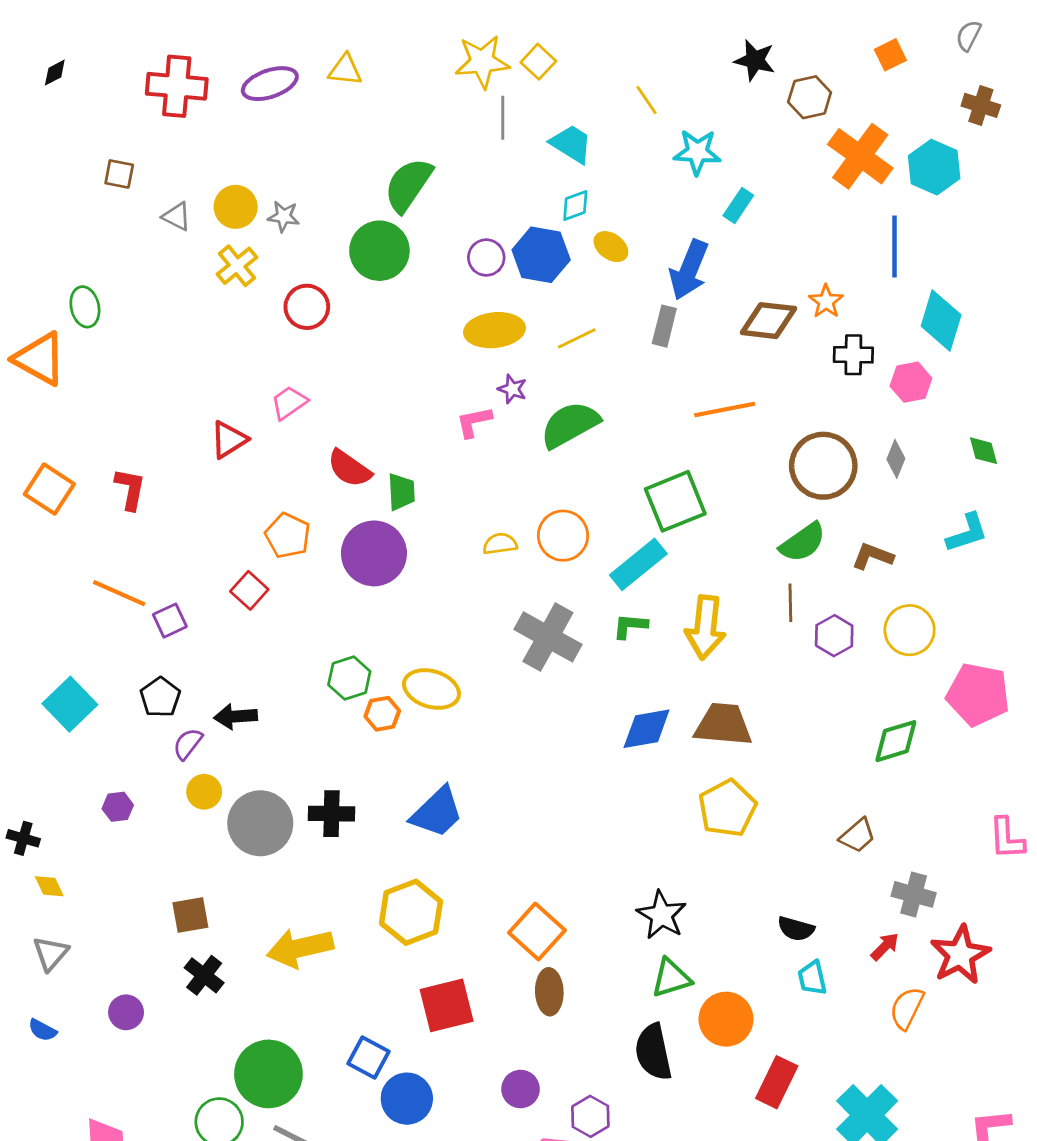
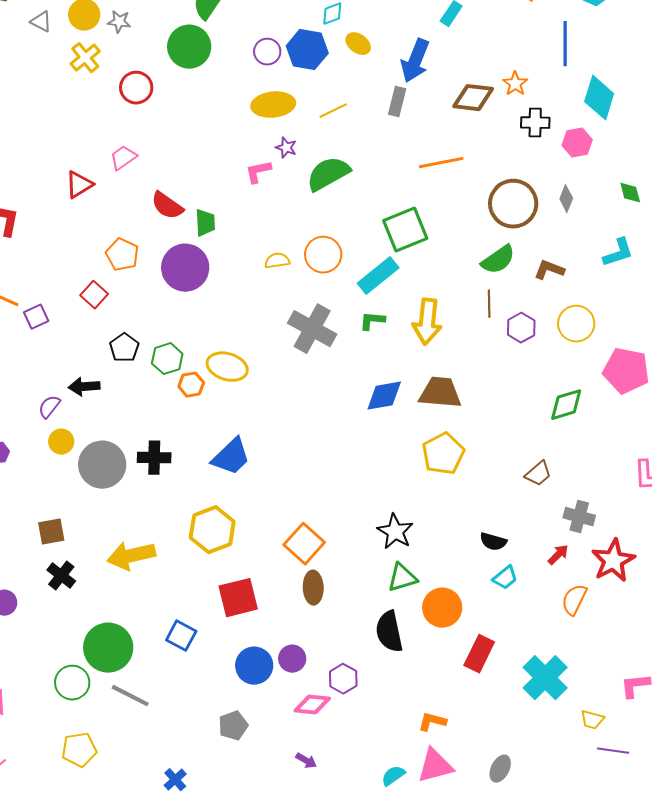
black pentagon: (160, 697) -> (124, 348), moved
cyan trapezoid: (812, 978) -> (505, 578), turned -116
blue circle: (407, 1099) -> (254, 666), moved

